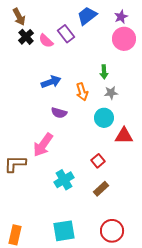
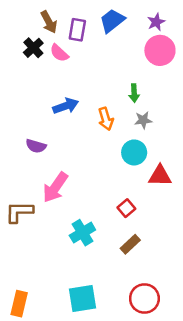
brown arrow: (19, 17) -> (49, 22), moved
purple rectangle: (66, 34) -> (77, 30), moved, turned 48
purple semicircle: (59, 113) -> (36, 146), moved

